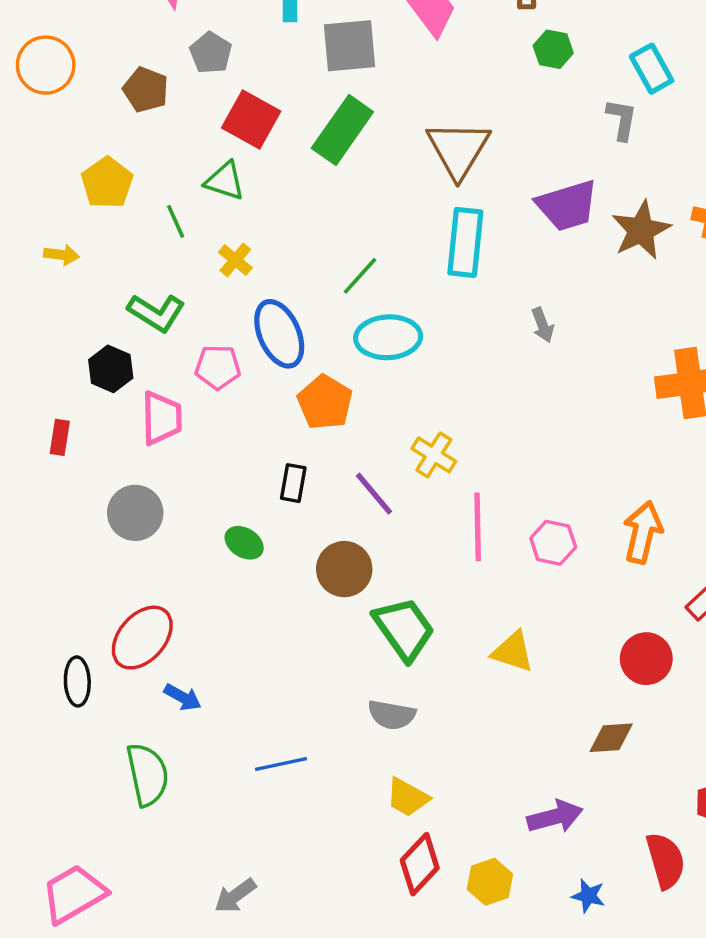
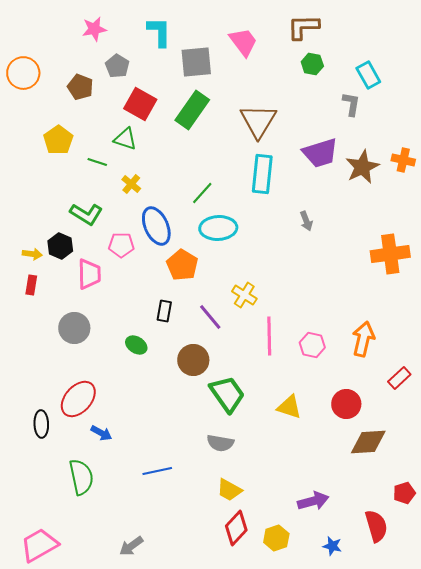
green line: (176, 221) -> (97, 162), turned -48
yellow arrow: (61, 255) -> (32, 254), moved
red circle: (646, 659) -> (346, 404), moved
brown diamond: (611, 738) -> (368, 442), moved, size x1.4

